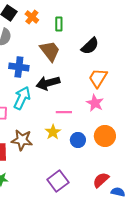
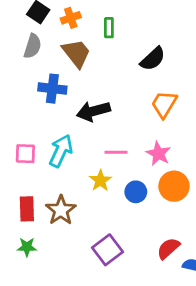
orange cross: (32, 17) -> (71, 18), turned 32
brown trapezoid: (50, 51) -> (76, 53), moved
cyan arrow: (22, 98) -> (61, 151), moved
pink star: (95, 103) -> (158, 154), moved
brown star: (22, 140) -> (61, 210), moved, turned 30

